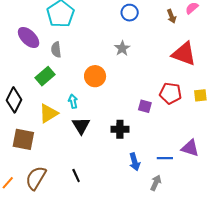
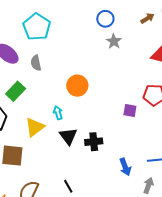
brown arrow: (171, 16) -> (147, 18), turned -96
gray star: (122, 48) -> (114, 41), moved
green rectangle: (45, 76) -> (16, 91), moved
black cross: (120, 129) -> (94, 142), moved

